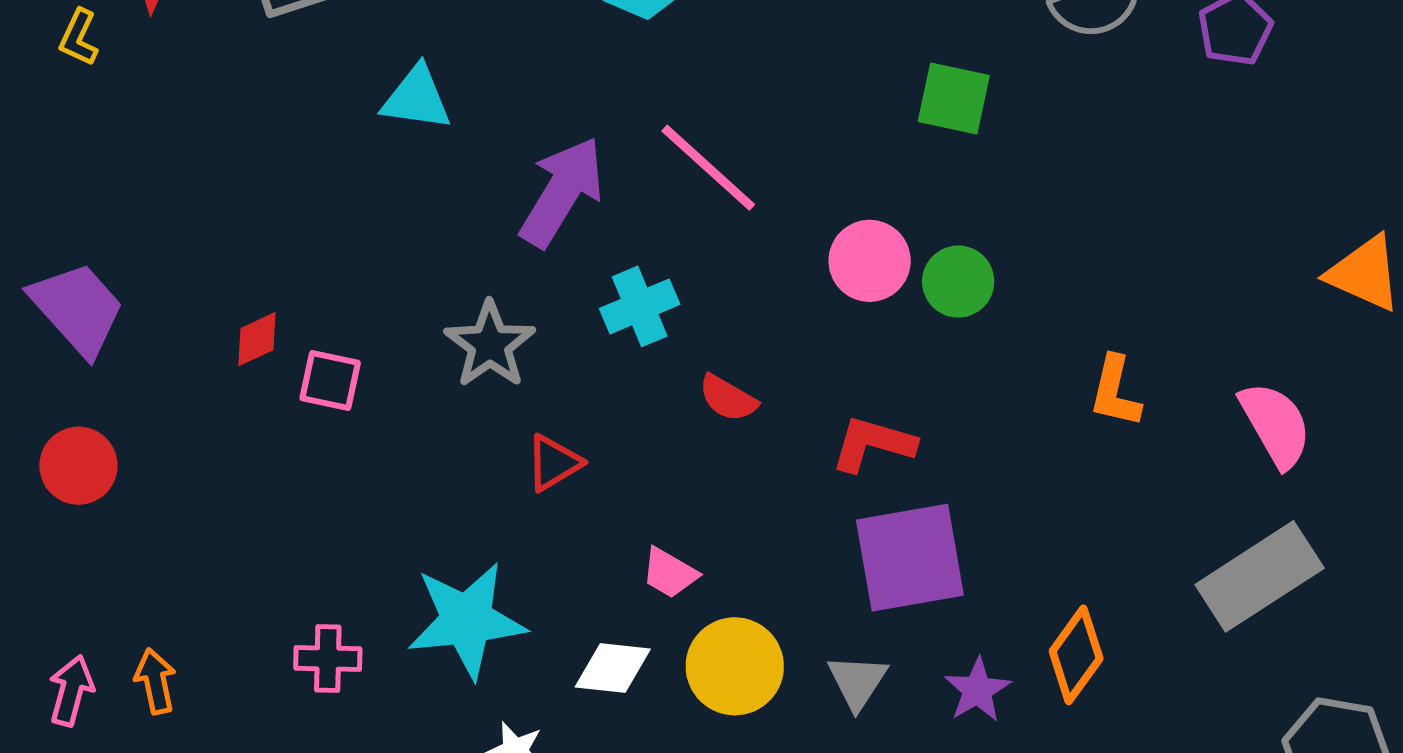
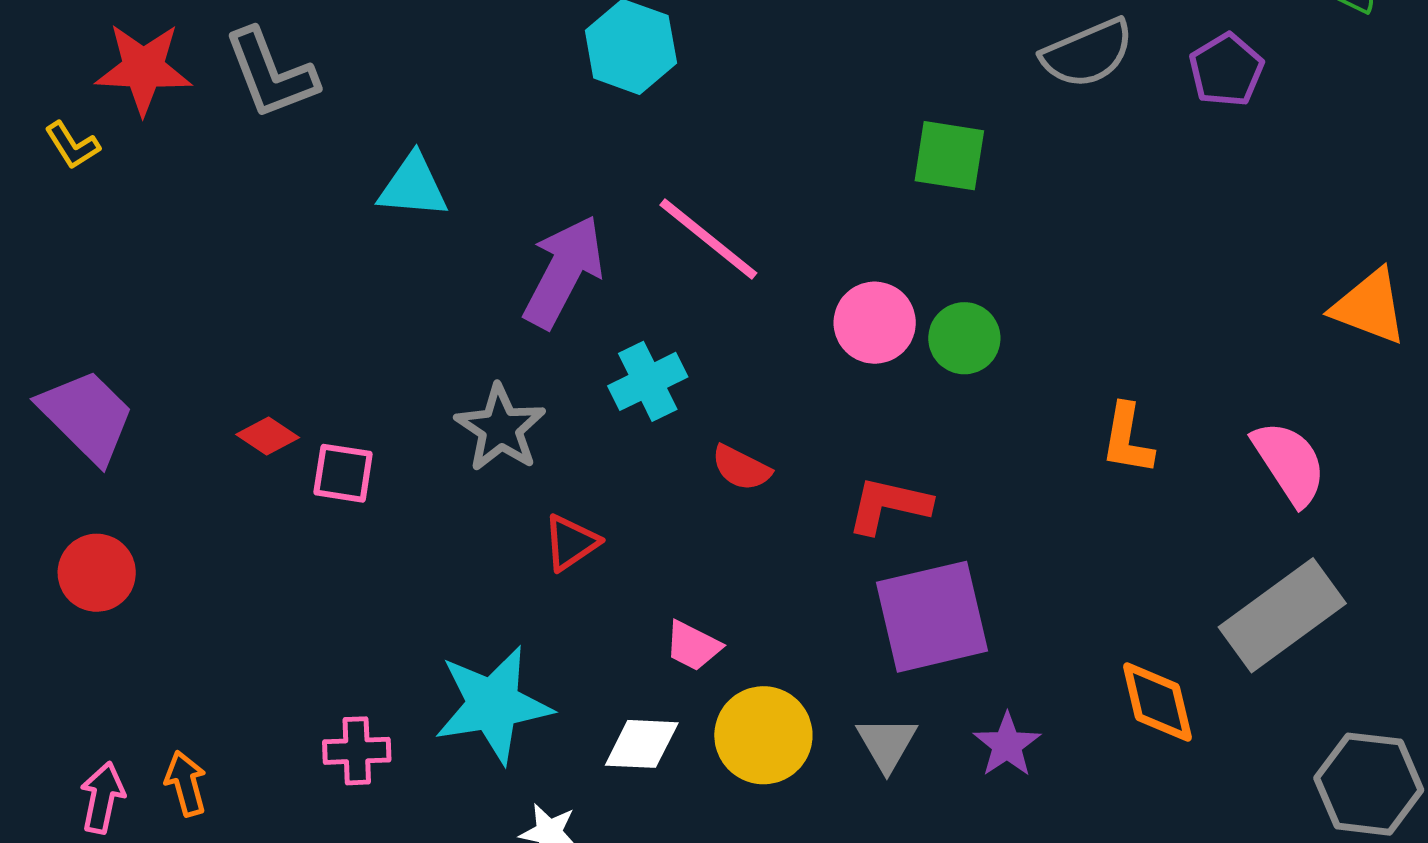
yellow L-shape: (79, 38) -> (72, 145), turned -54
red diamond: (257, 339) -> (268, 436), turned 62
orange diamond: (1076, 655) -> (1157, 702), moved, turned -46

